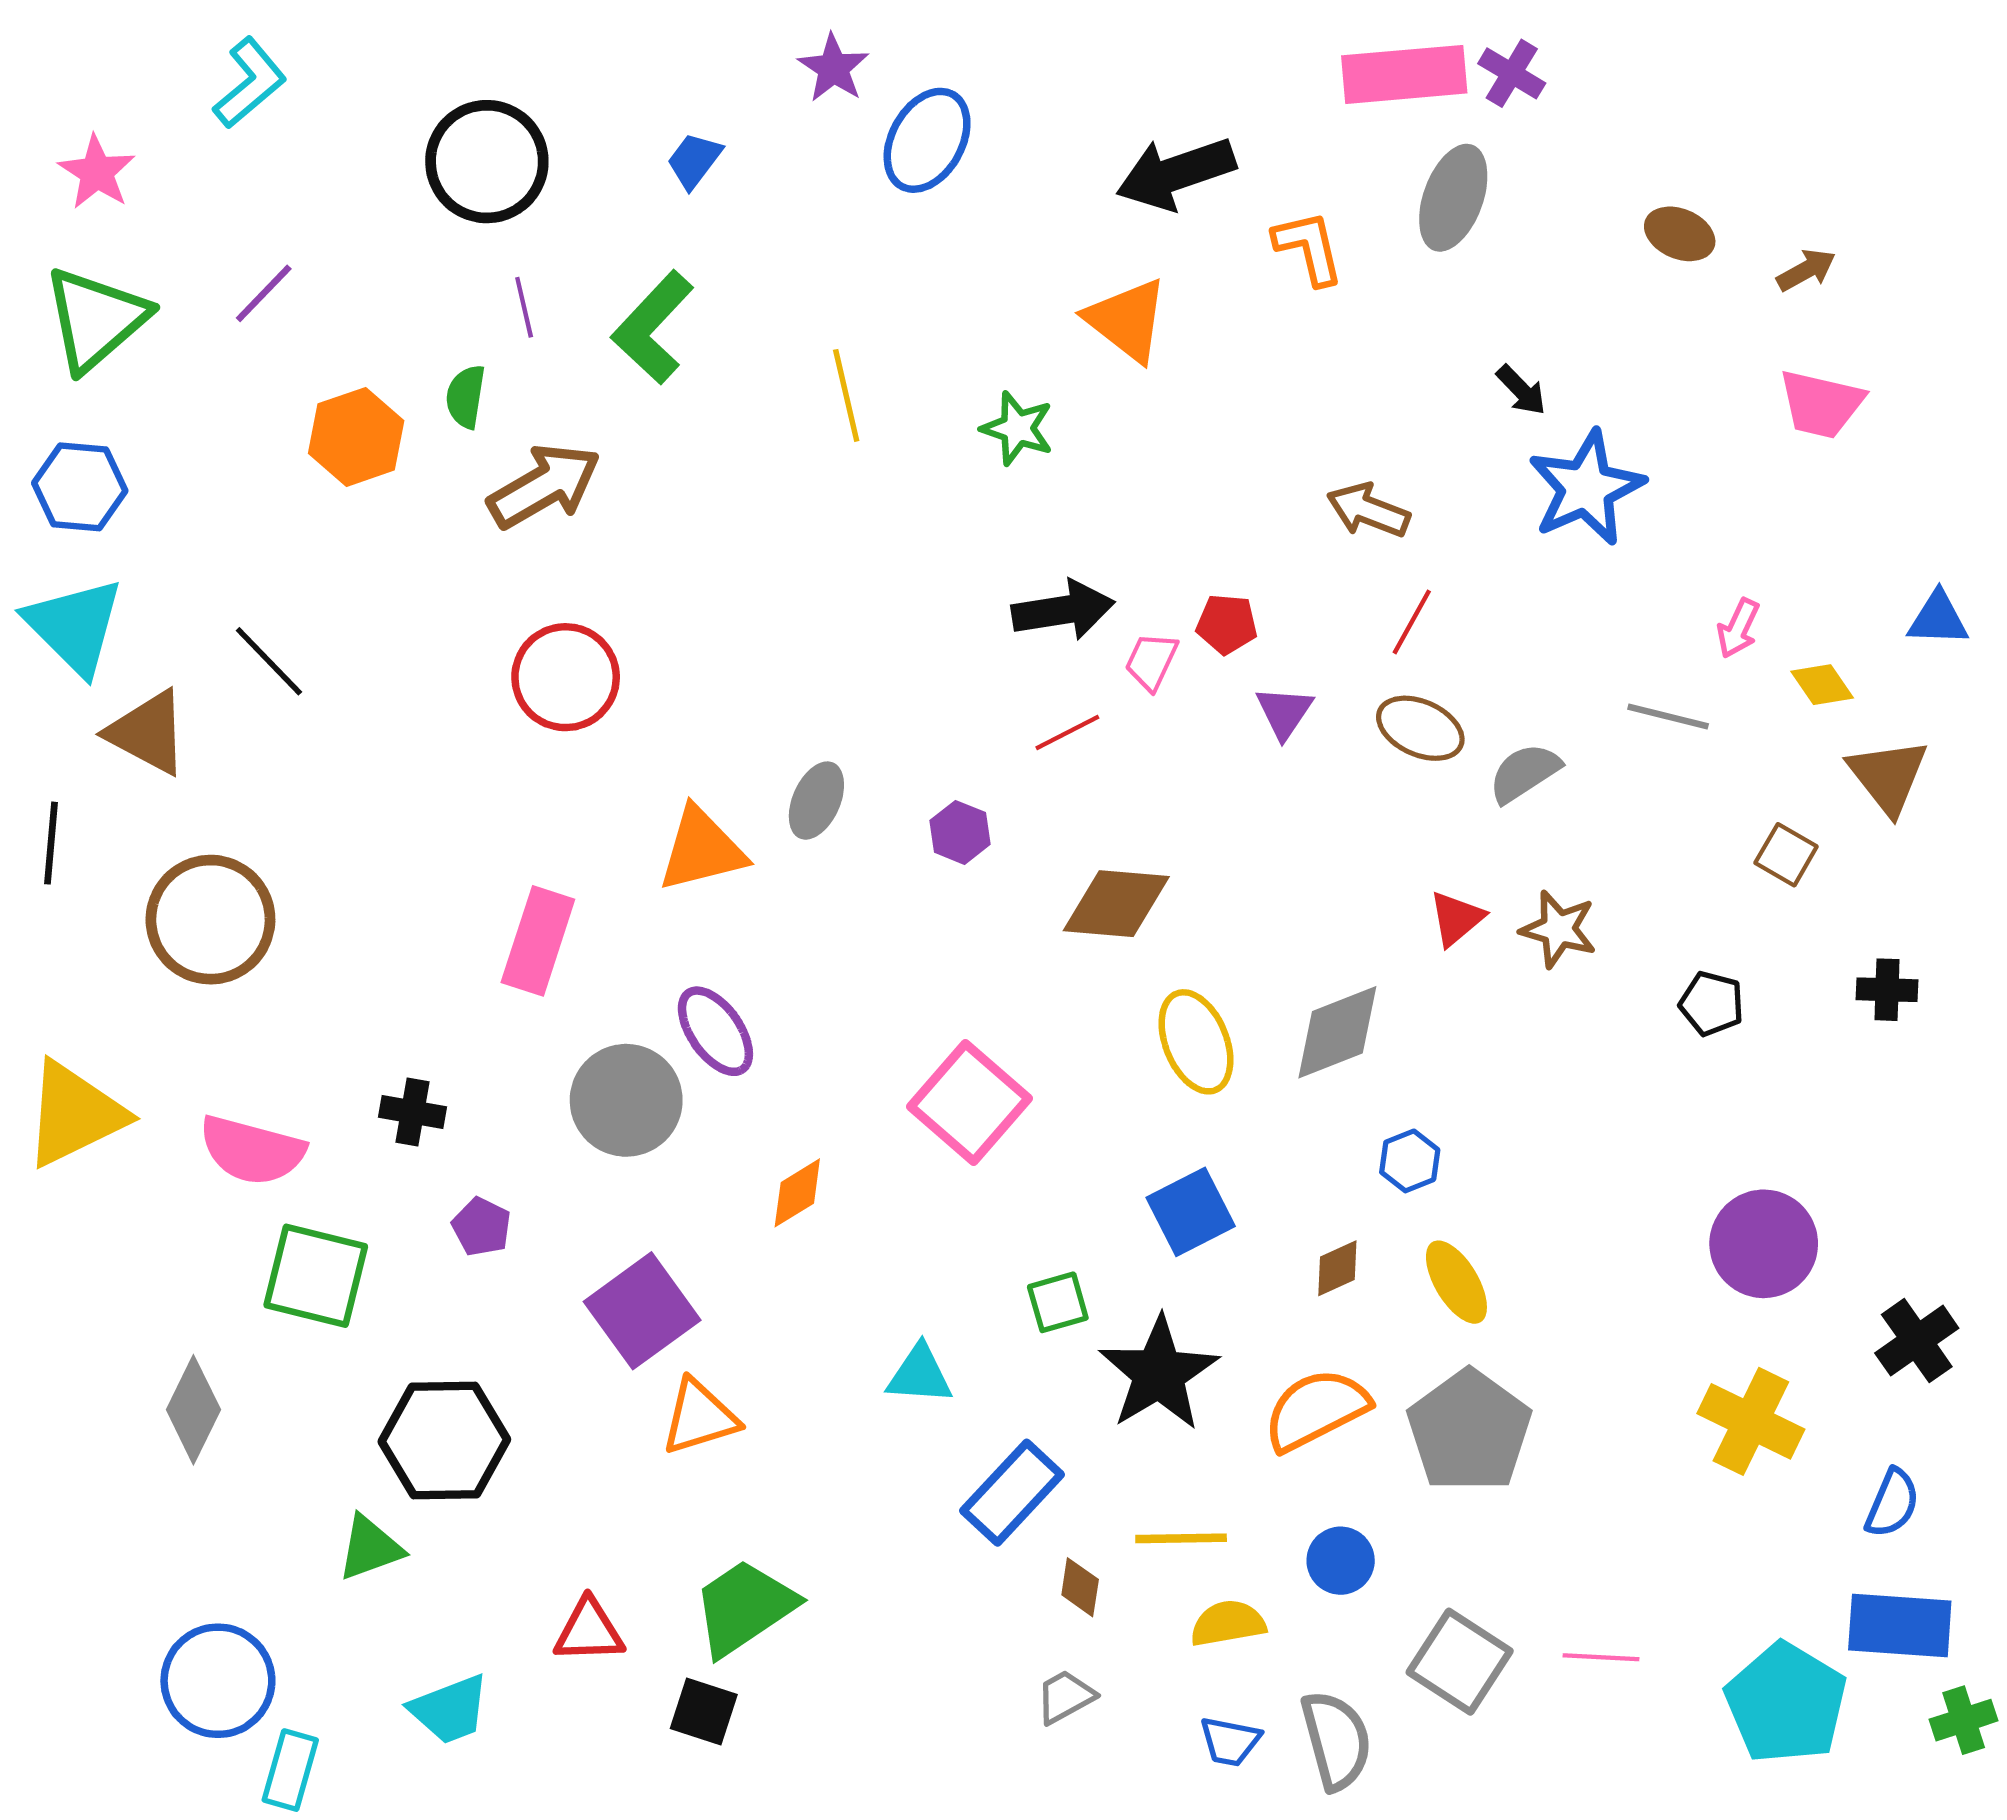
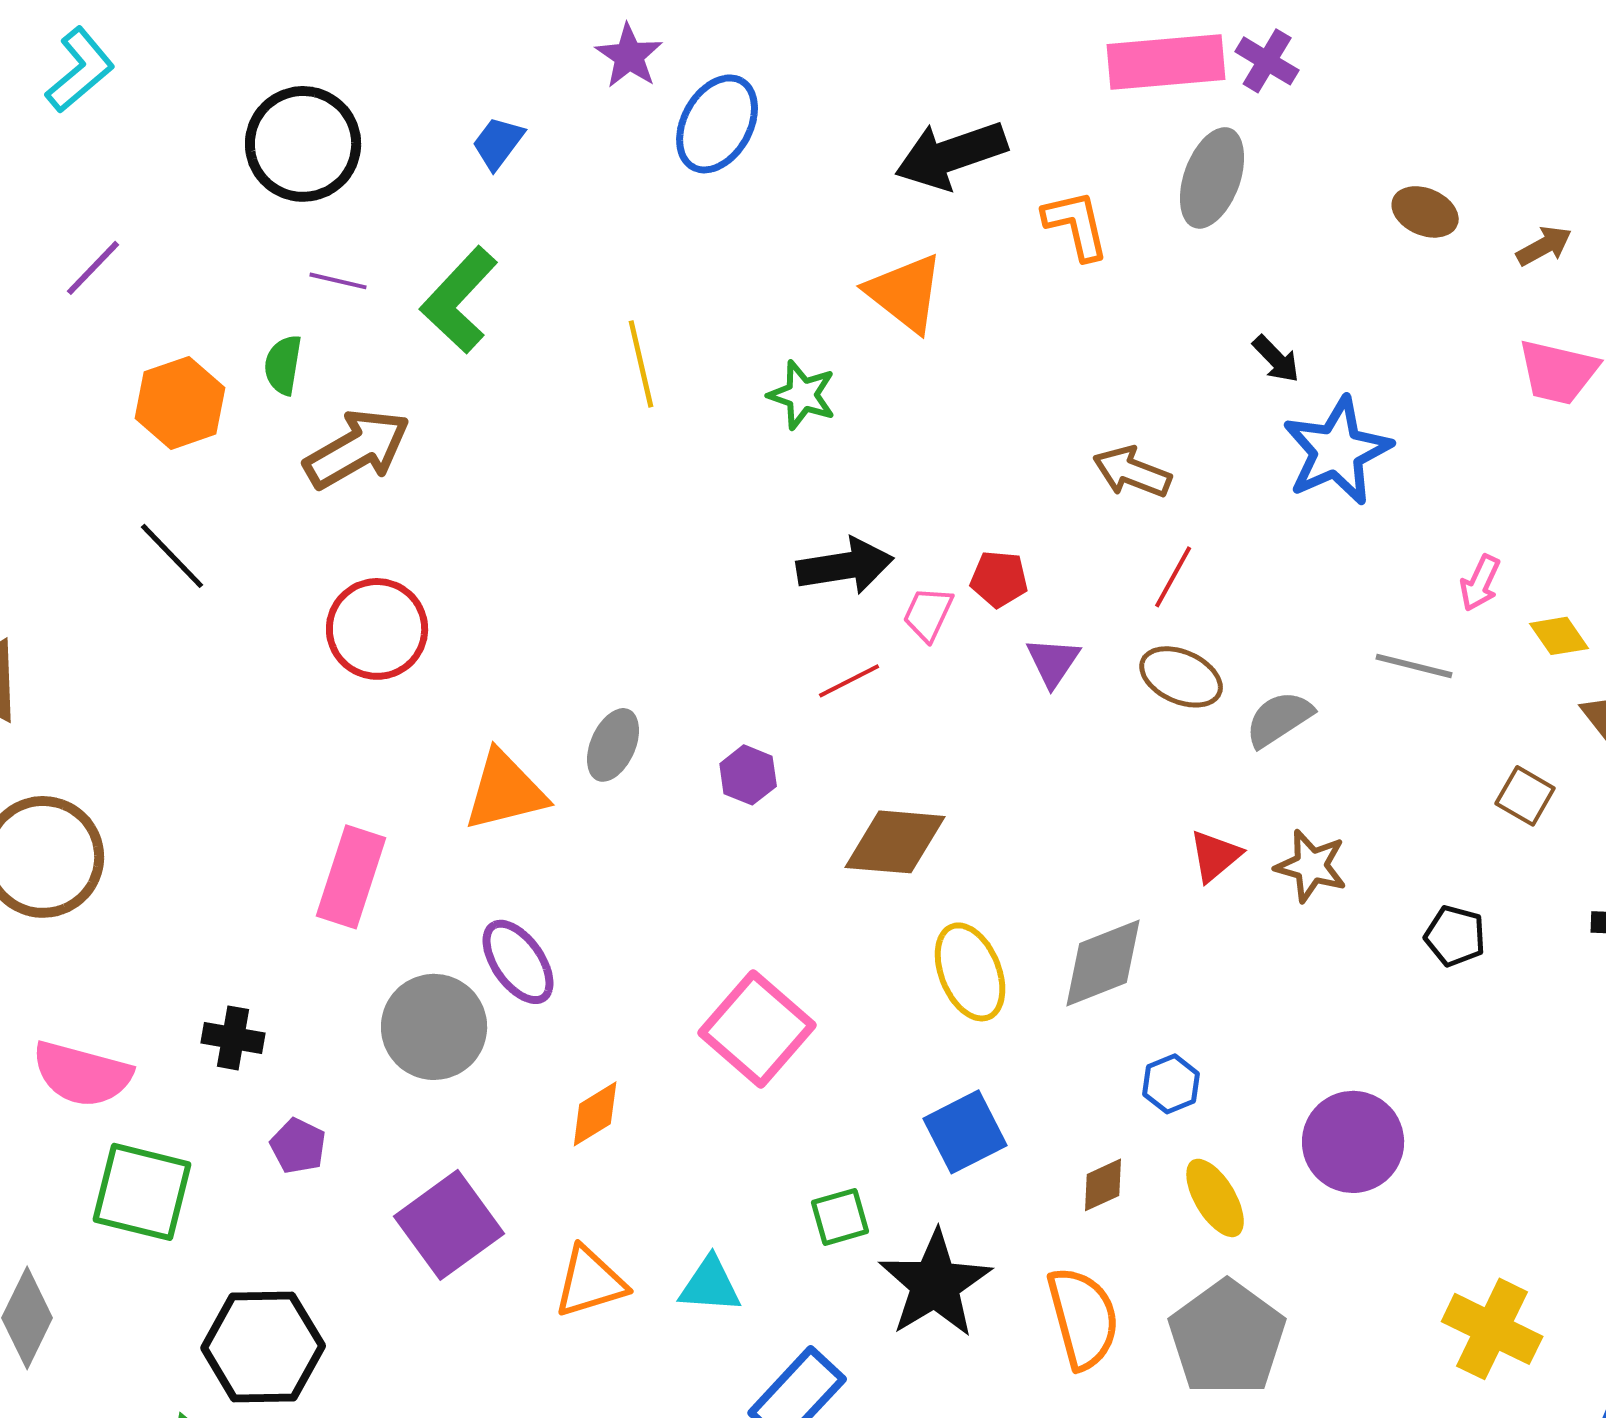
purple line: (524, 307) -> (338, 281), turned -64
black line: (269, 661) -> (172, 556), moved
purple circle: (1764, 1244) -> (1353, 1142), moved
orange semicircle: (1316, 1410) -> (1083, 1318), turned 102
orange triangle: (700, 1417) -> (590, 1282), moved

